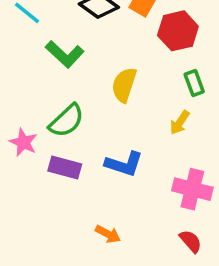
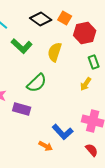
yellow semicircle: (124, 85) -> (55, 52), moved
green semicircle: (67, 121) -> (37, 83), moved
blue L-shape: (124, 164) -> (63, 132), moved, turned 30

